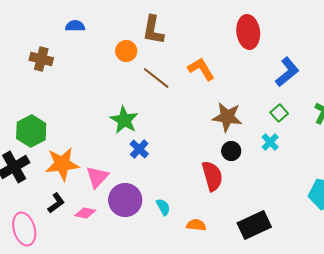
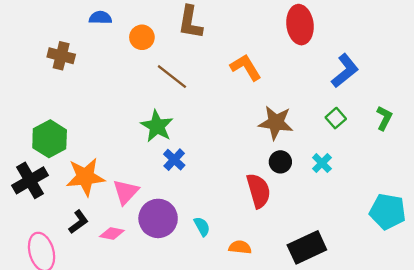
orange circle: (126, 51) -> (142, 37), moved
brown line: (156, 78) -> (172, 77), moved
cyan cross: (270, 142) -> (322, 163), moved

